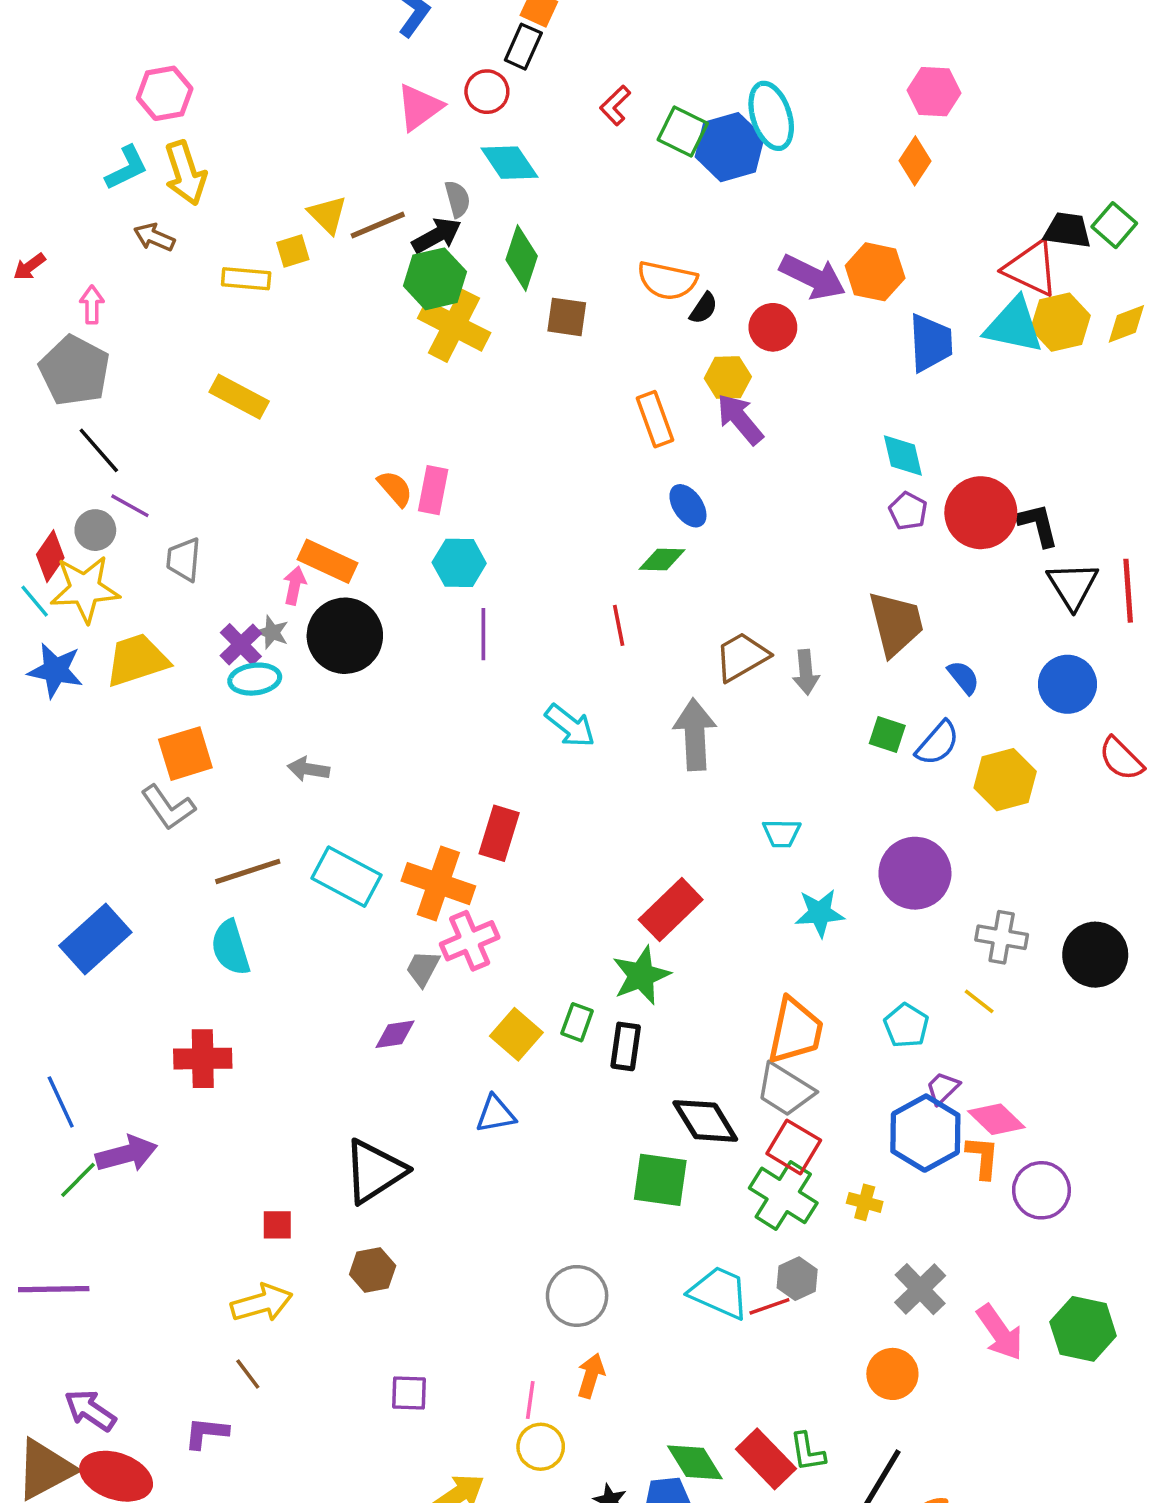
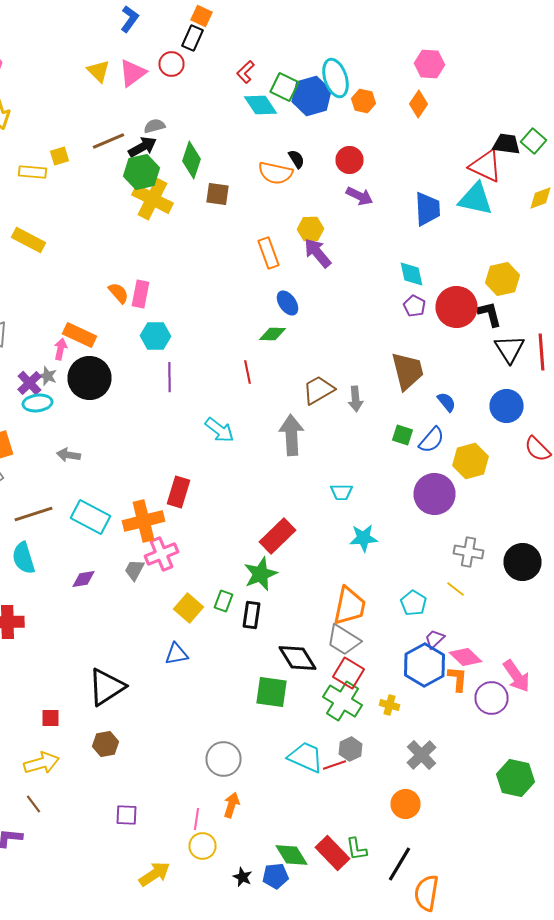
cyan diamond: (509, 163) -> (260, 105), moved
gray semicircle: (457, 199) -> (154, 126), turned -90
yellow triangle: (328, 215) -> (98, 71), moved
orange hexagon: (875, 272) -> (364, 101), moved, size x0.7
purple arrow: (813, 277) -> (360, 196), moved, size x0.7
black semicircle: (704, 308) -> (296, 159), moved, turned -66
yellow hexagon: (1061, 322) -> (502, 279), moved
red circle: (773, 327) -> (350, 160), moved
purple circle: (915, 873) -> (434, 494), moved
orange cross: (438, 884) -> (144, 521), turned -33
purple diamond: (395, 1034) -> (84, 579), moved
pink arrow: (1000, 1332) -> (516, 676), moved

